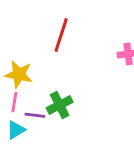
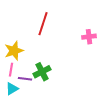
yellow star: (19, 74) -> (14, 51), turned -30

